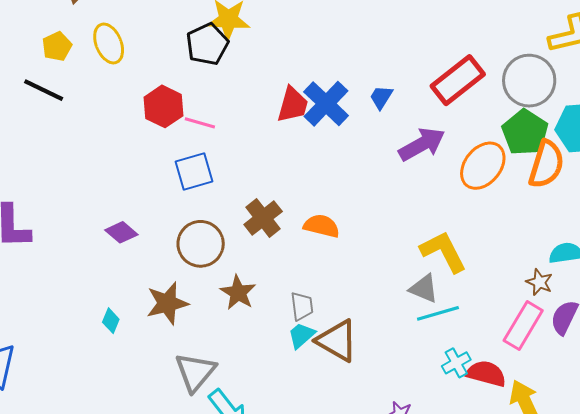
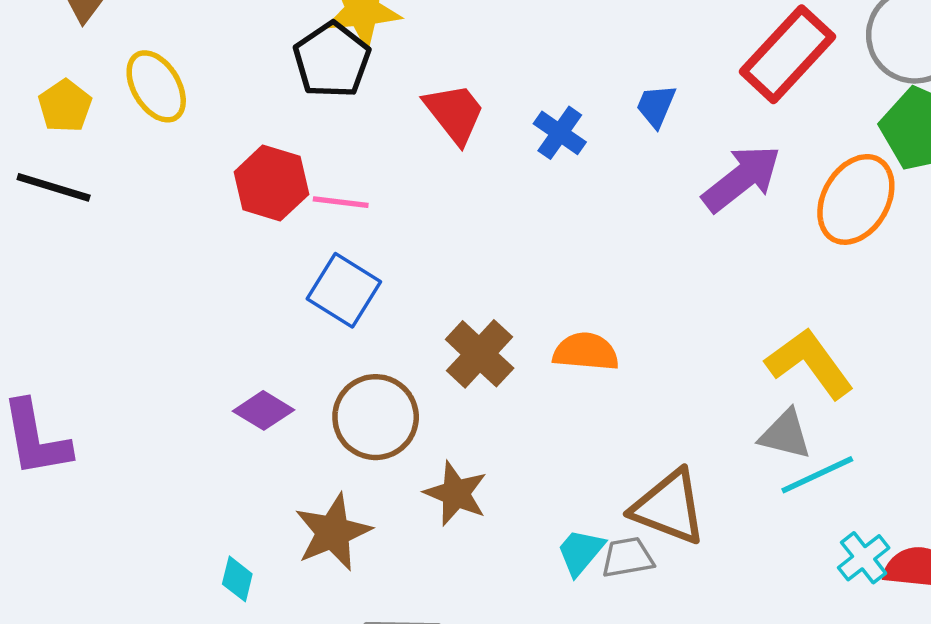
blue cross: (326, 104) -> (560, 133), size x0.6
red trapezoid: (293, 105) -> (455, 113), moved, turned -45
blue square: (194, 172) -> (344, 290), turned -33
purple diamond: (121, 232) -> (264, 410), moved
gray trapezoid: (302, 306) -> (628, 557), moved, turned -84
brown triangle: (337, 341) -> (669, 507), moved

